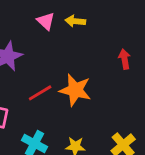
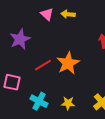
orange star: (75, 90) -> (68, 63), turned 30

